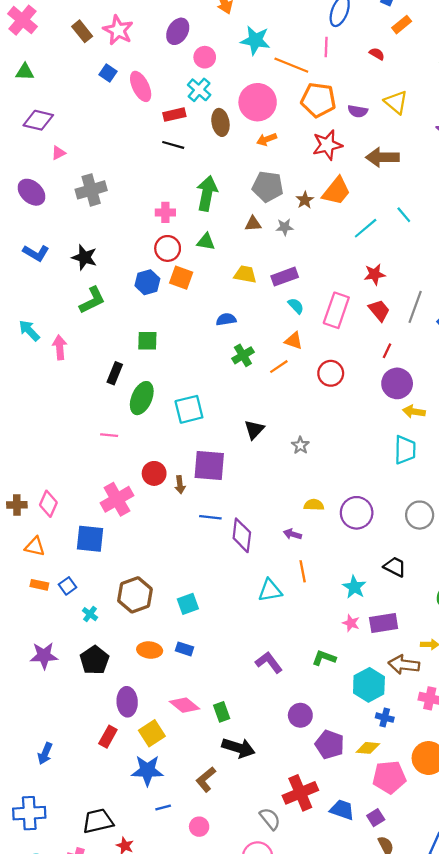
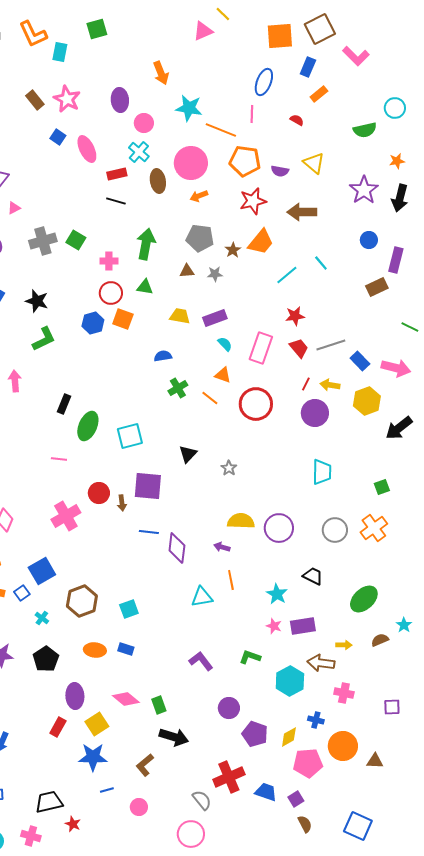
purple ellipse: (178, 31) -> (120, 100), turned -35
gray line: (415, 307) -> (331, 345), turned 52
green square: (147, 341) -> (76, 240), moved, turned 30
orange line: (279, 367) -> (210, 398), turned 72
red circle: (331, 373) -> (256, 404), size x1.4
yellow arrow: (414, 412) -> (330, 385), moved
yellow semicircle: (314, 505) -> (241, 521), size x1.5
blue square: (90, 539) -> (42, 571), moved, turned -36
blue cross: (385, 718) -> (316, 720), moved
yellow diamond: (368, 748) -> (289, 737), turned -35

